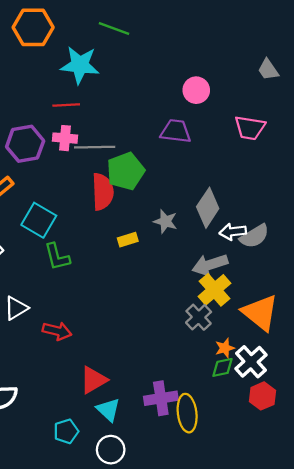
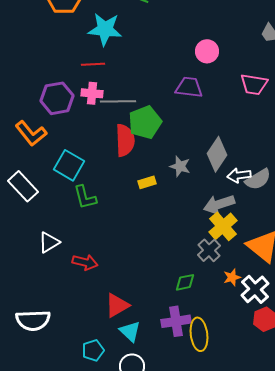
green diamond: (222, 367) -> (185, 282), moved

